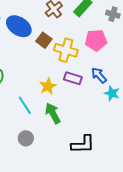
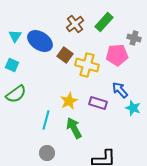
gray cross: (113, 14) -> (134, 38), moved
purple rectangle: (73, 78) -> (98, 103), moved
cyan line: (25, 105) -> (46, 120), turned 48

